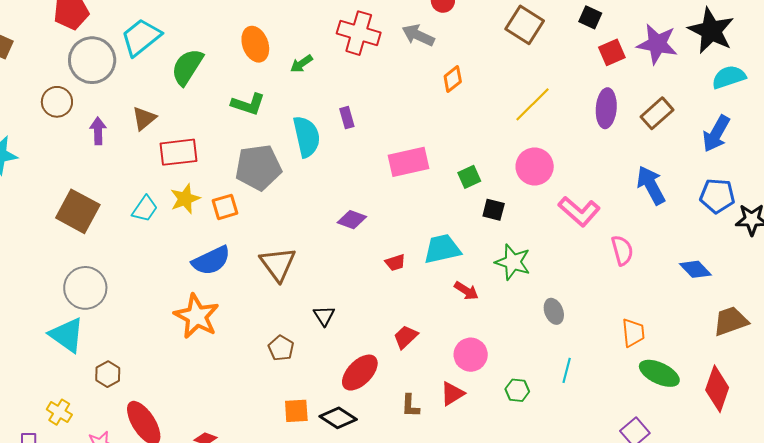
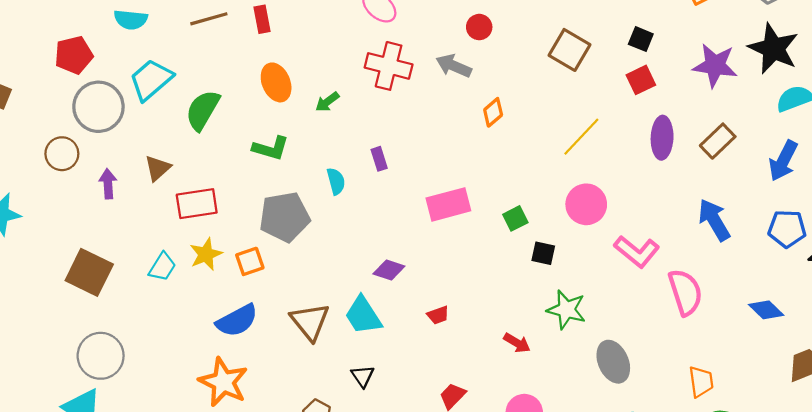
red square: (612, 52) -> (641, 80), moved
cyan semicircle: (307, 137) -> (336, 181), size x0.6
cyan trapezoid: (442, 249) -> (363, 315), moved, turned -108
pink semicircle: (622, 250) -> (685, 292), size x1.4
gray ellipse: (554, 311) -> (613, 362), size x1.5

